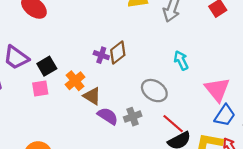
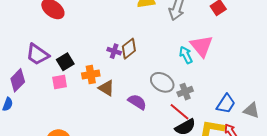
orange cross: (75, 81) -> (91, 75), turned 30
pink triangle: (217, 90) -> (202, 46), moved
purple semicircle: (108, 116) -> (137, 102), moved
gray cross: (133, 117) -> (185, 92), moved

